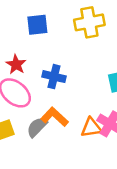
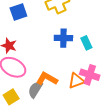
blue cross: (54, 77) -> (63, 38), moved

